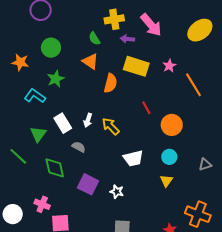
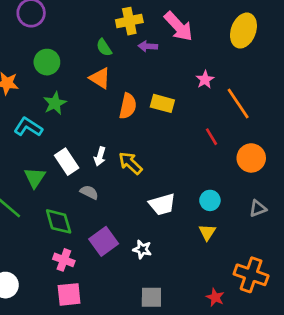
yellow ellipse: (200, 30) -> (243, 31), turned -30
yellow rectangle: (136, 66) -> (162, 103), moved, size x0.7
red line: (146, 108) -> (211, 137), moved
orange circle: (172, 125) -> (251, 158), moved
purple square: (88, 184) -> (104, 241), turned 30
pink cross: (42, 204) -> (64, 260), moved

